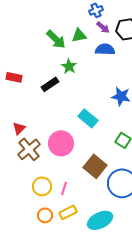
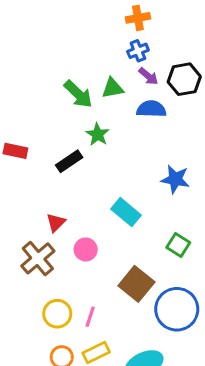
red triangle: (19, 128) -> (56, 223), moved
pink circle: (61, 143) -> (86, 249), size x0.6

